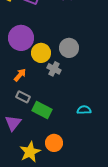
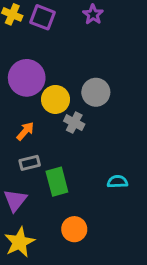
gray rectangle: (23, 97) -> (30, 163), turned -40
green rectangle: (42, 110) -> (57, 182), turned 48
yellow star: (30, 152) -> (19, 242), moved

